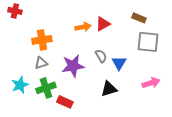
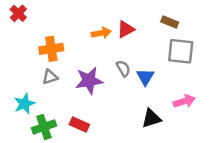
red cross: (15, 11) -> (18, 13), turned 32
green cross: (46, 88) -> (44, 127), moved
black triangle: (109, 89) -> (151, 118), moved

